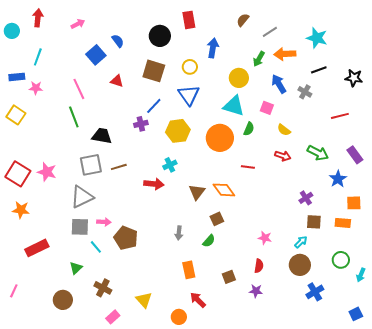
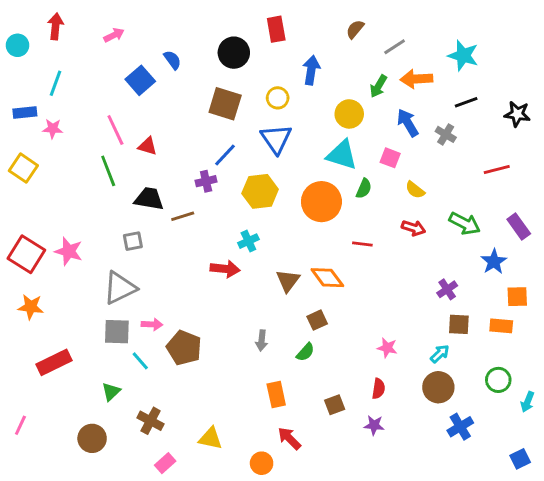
red triangle: (117, 81) -> (148, 146), moved
gray square: (91, 165) -> (133, 241), size x0.6
brown line: (119, 167) -> (183, 216), moved
yellow triangle: (144, 300) -> (210, 438), turned -36

